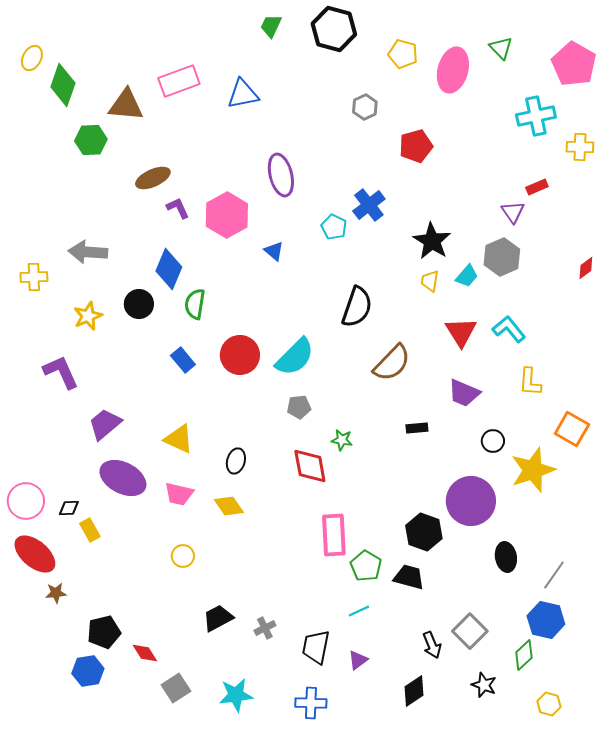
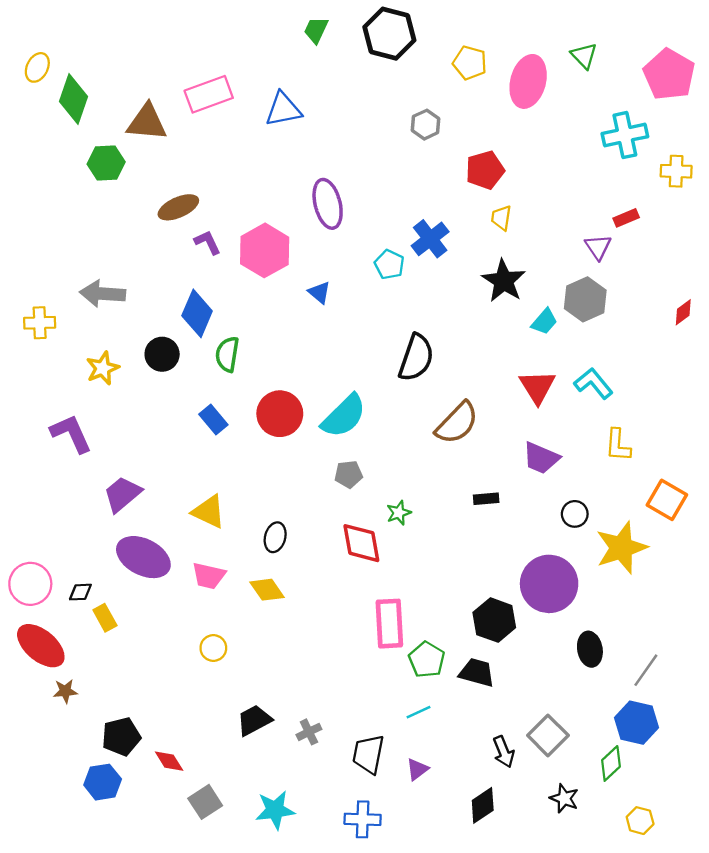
yellow trapezoid: (430, 281) -> (501, 218), moved
green star: (342, 440) -> (399, 513), turned -30

